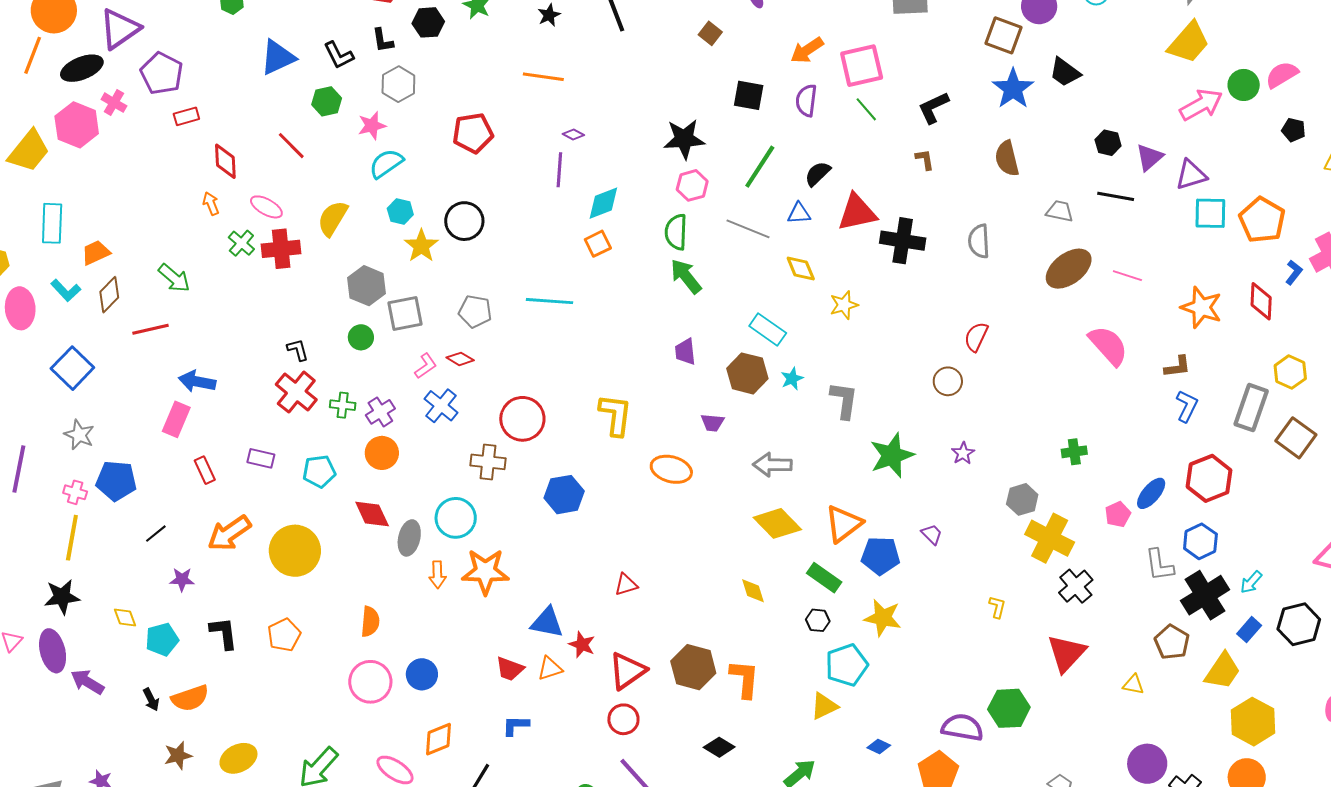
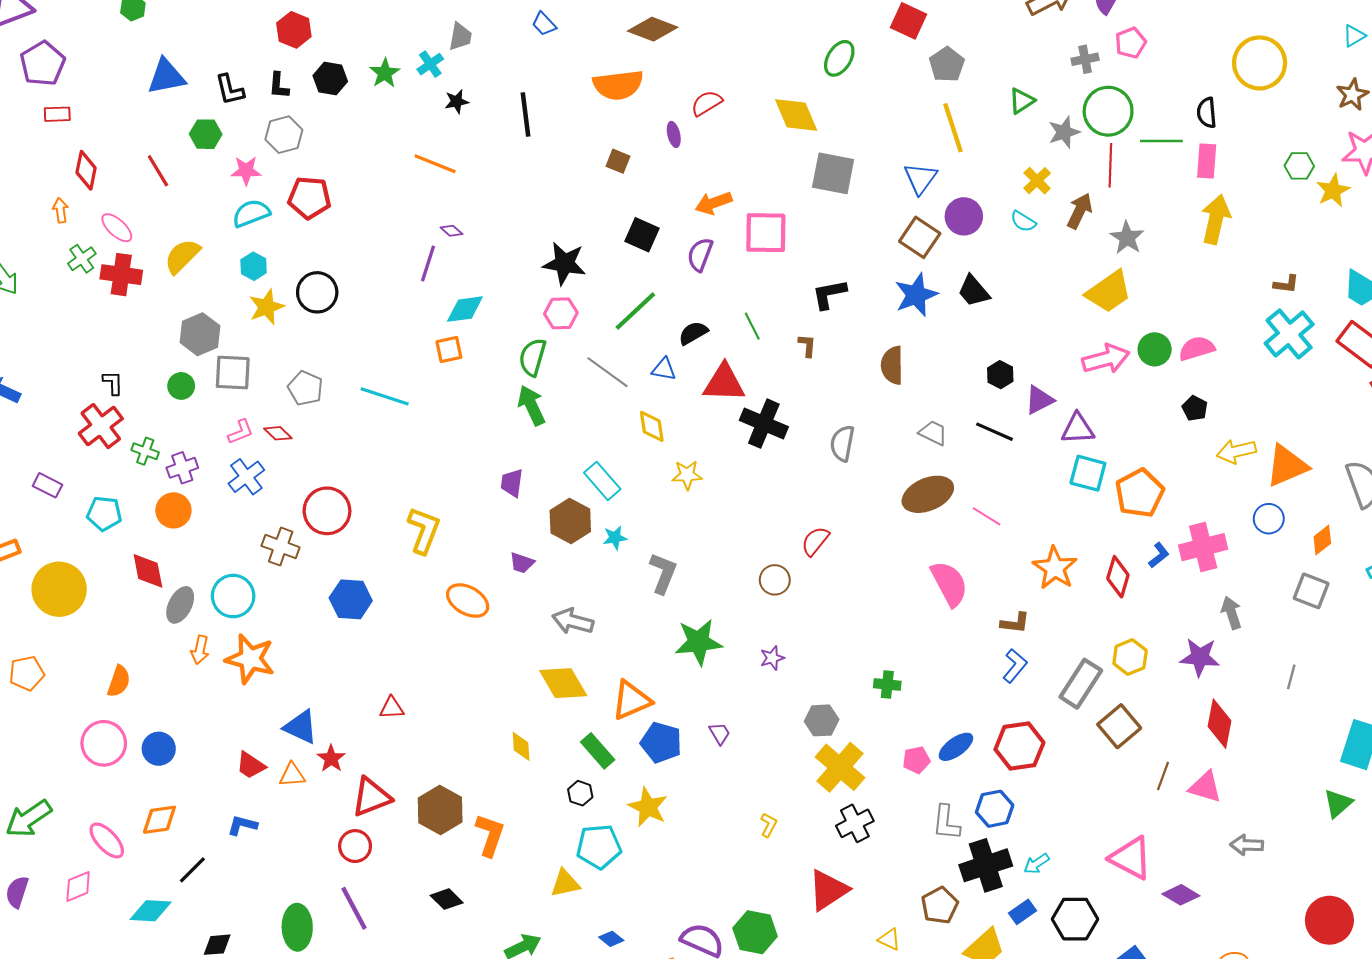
brown square: (710, 33) -> (618, 161), turned -30
green line: (866, 109) -> (752, 326), moved
red pentagon: (473, 133) -> (309, 198), moved

